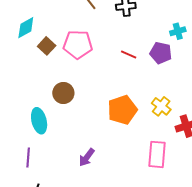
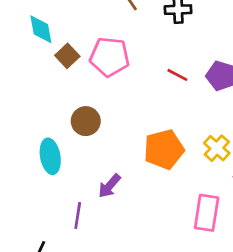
cyan diamond: (26, 28) -> (41, 29), turned -75
purple arrow: (87, 157) -> (109, 186), moved
purple line: (28, 158) -> (78, 215), moved

